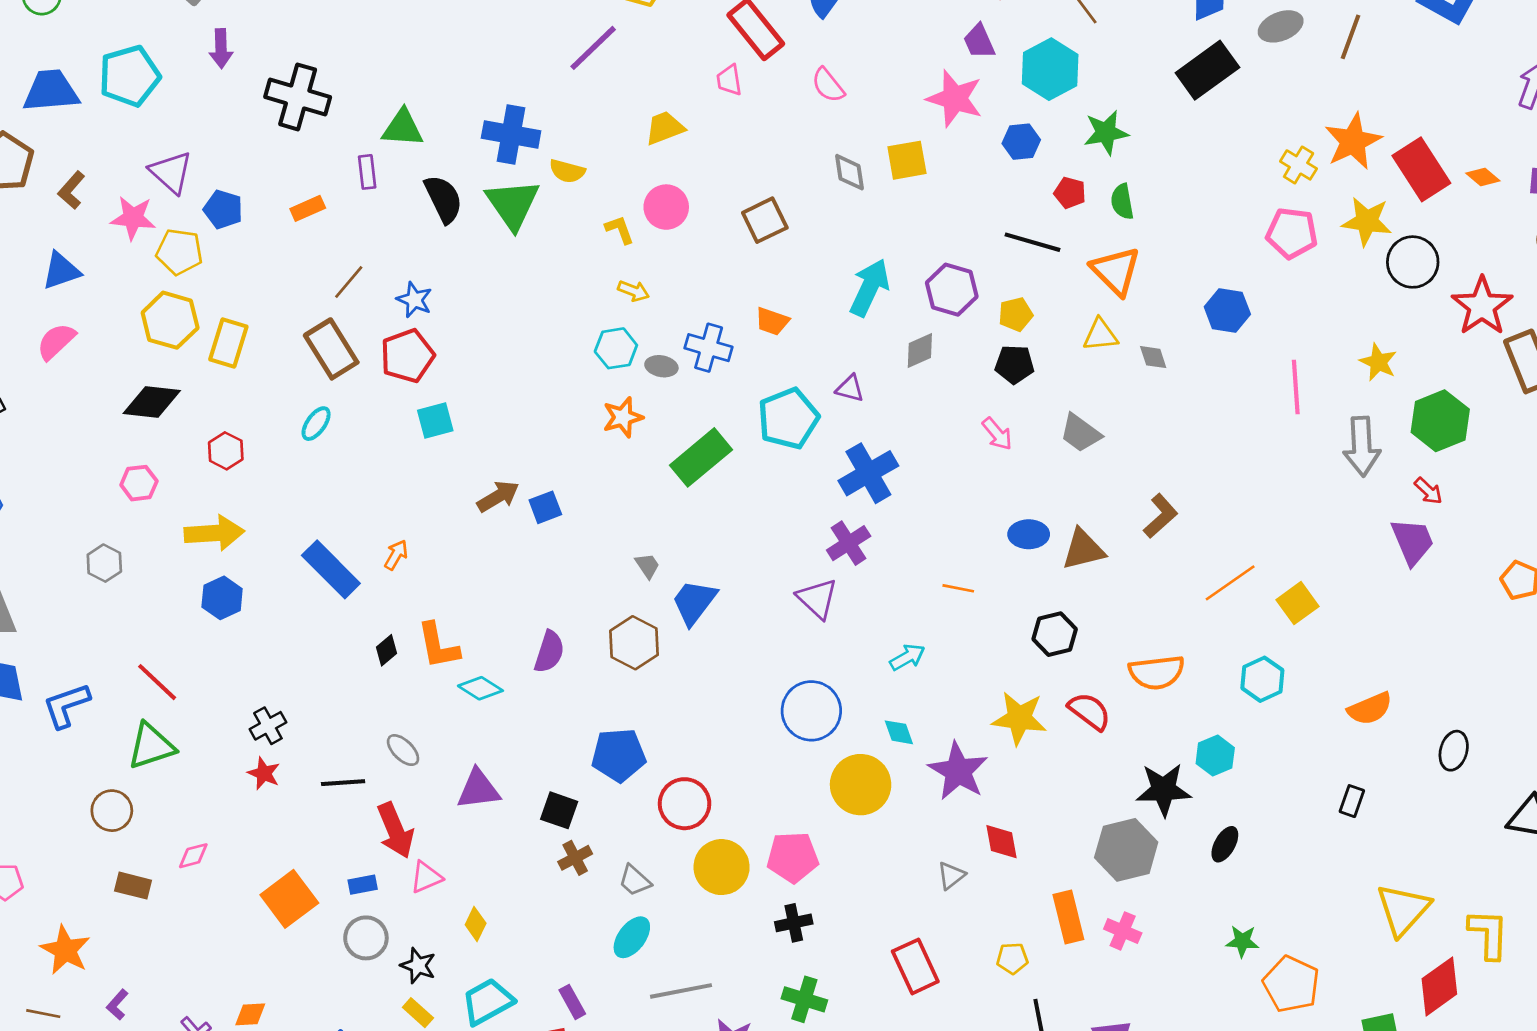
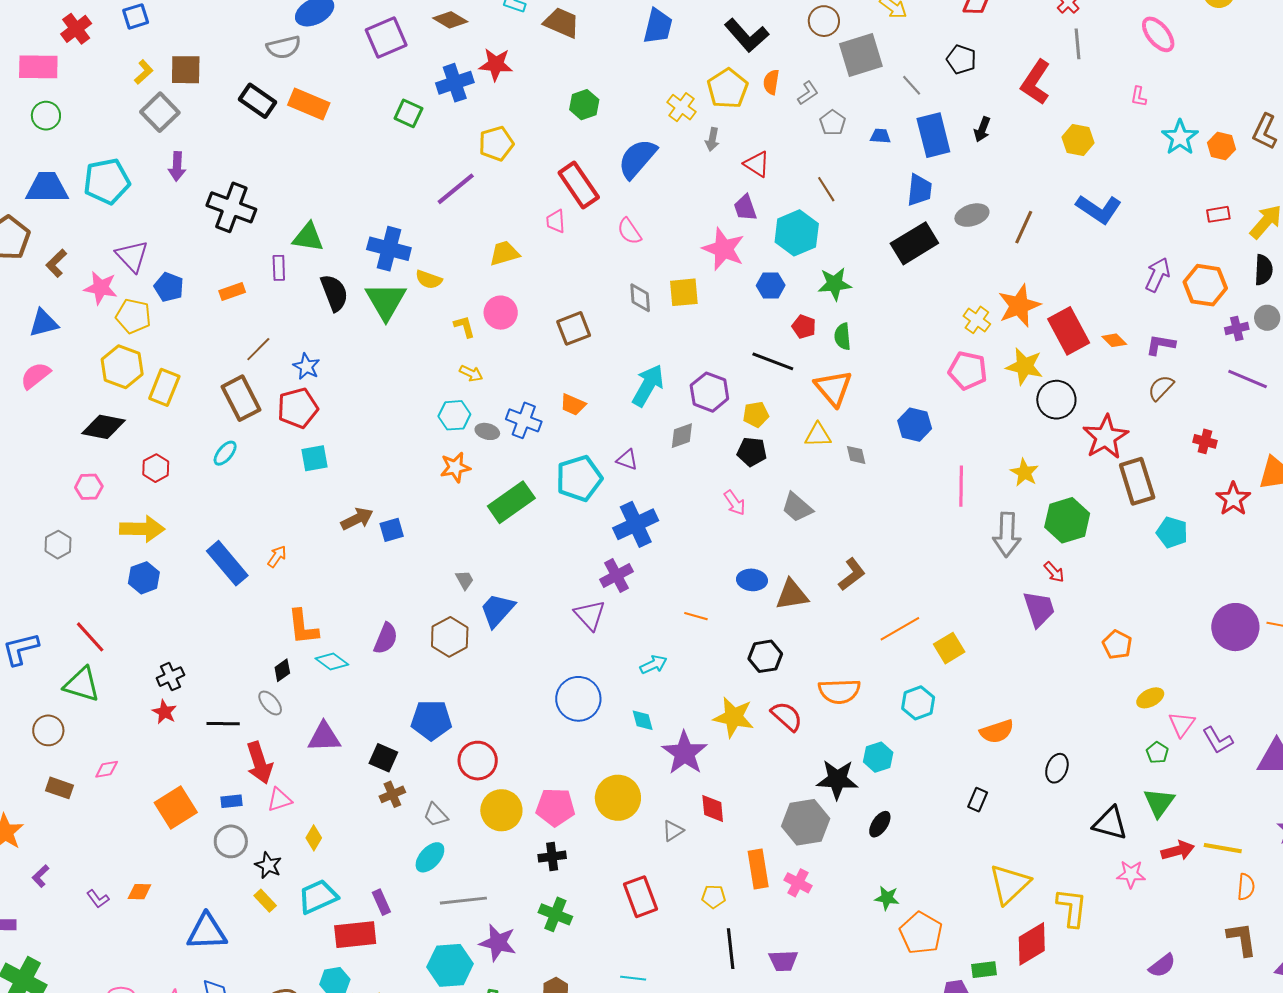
black diamond: (386, 650) -> (282, 670), moved
green triangle: (151, 746) -> (82, 684), turned 30
yellow circle: (861, 785) -> (618, 798), moved

